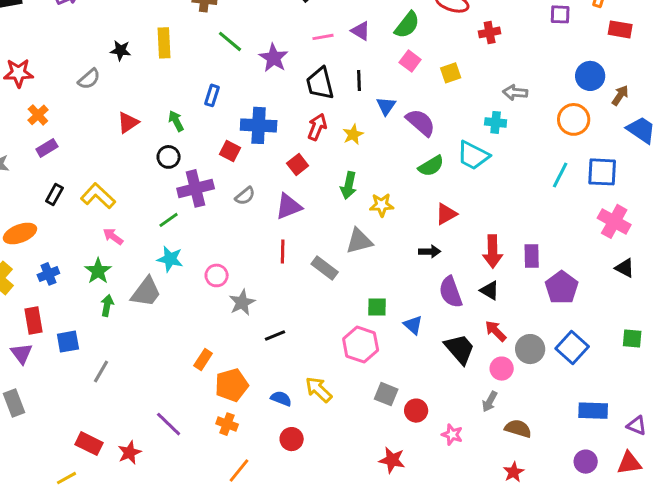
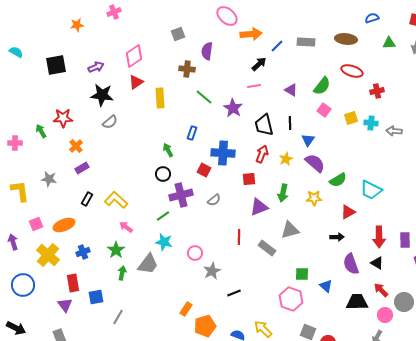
pink line: (323, 37) -> (254, 86), moved
black star: (121, 50) -> (102, 95), moved, size x1.6
red triangle: (128, 122) -> (136, 82), moved
purple semicircle: (421, 122) -> (315, 163), moved
cyan cross: (496, 122) -> (371, 123), moved
cyan trapezoid: (473, 155) -> (371, 190), moved
red square: (298, 164) -> (249, 179), turned 32
yellow star: (382, 205) -> (314, 198), moved
purple triangle: (289, 206) -> (259, 207), moved
black trapezoid: (460, 349) -> (357, 302), turned -50

